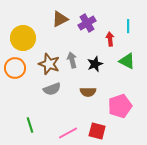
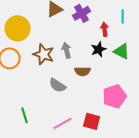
black star: (95, 64) -> (98, 49), moved
gray semicircle: (52, 89) -> (58, 85), moved, turned 54
brown semicircle: (88, 92) -> (82, 71), moved

